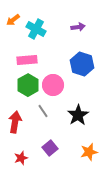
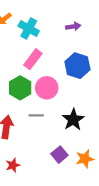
pink rectangle: (27, 60) -> (33, 59), moved, turned -48
gray line: (43, 111) -> (36, 115), turned -56
purple square: (50, 148) -> (59, 155), moved

